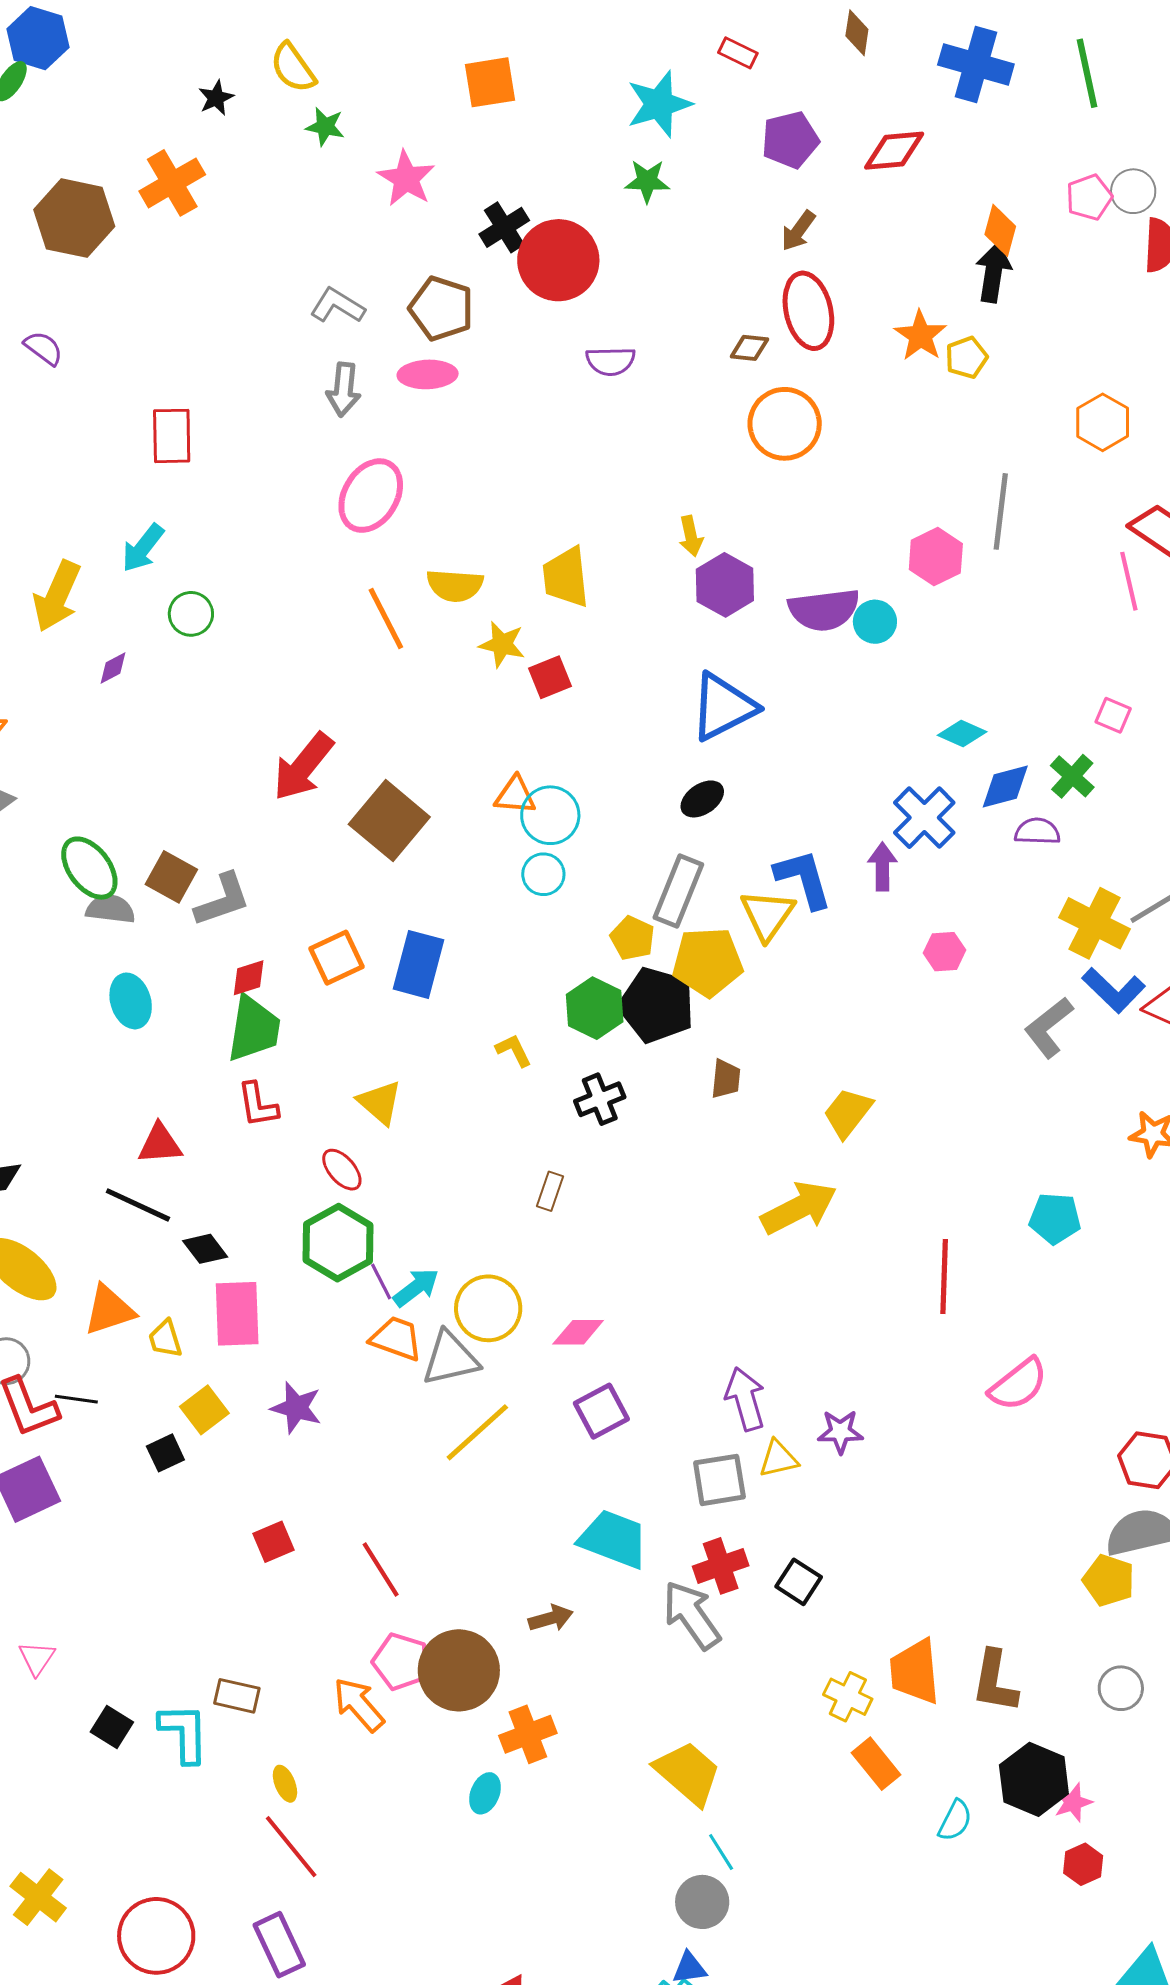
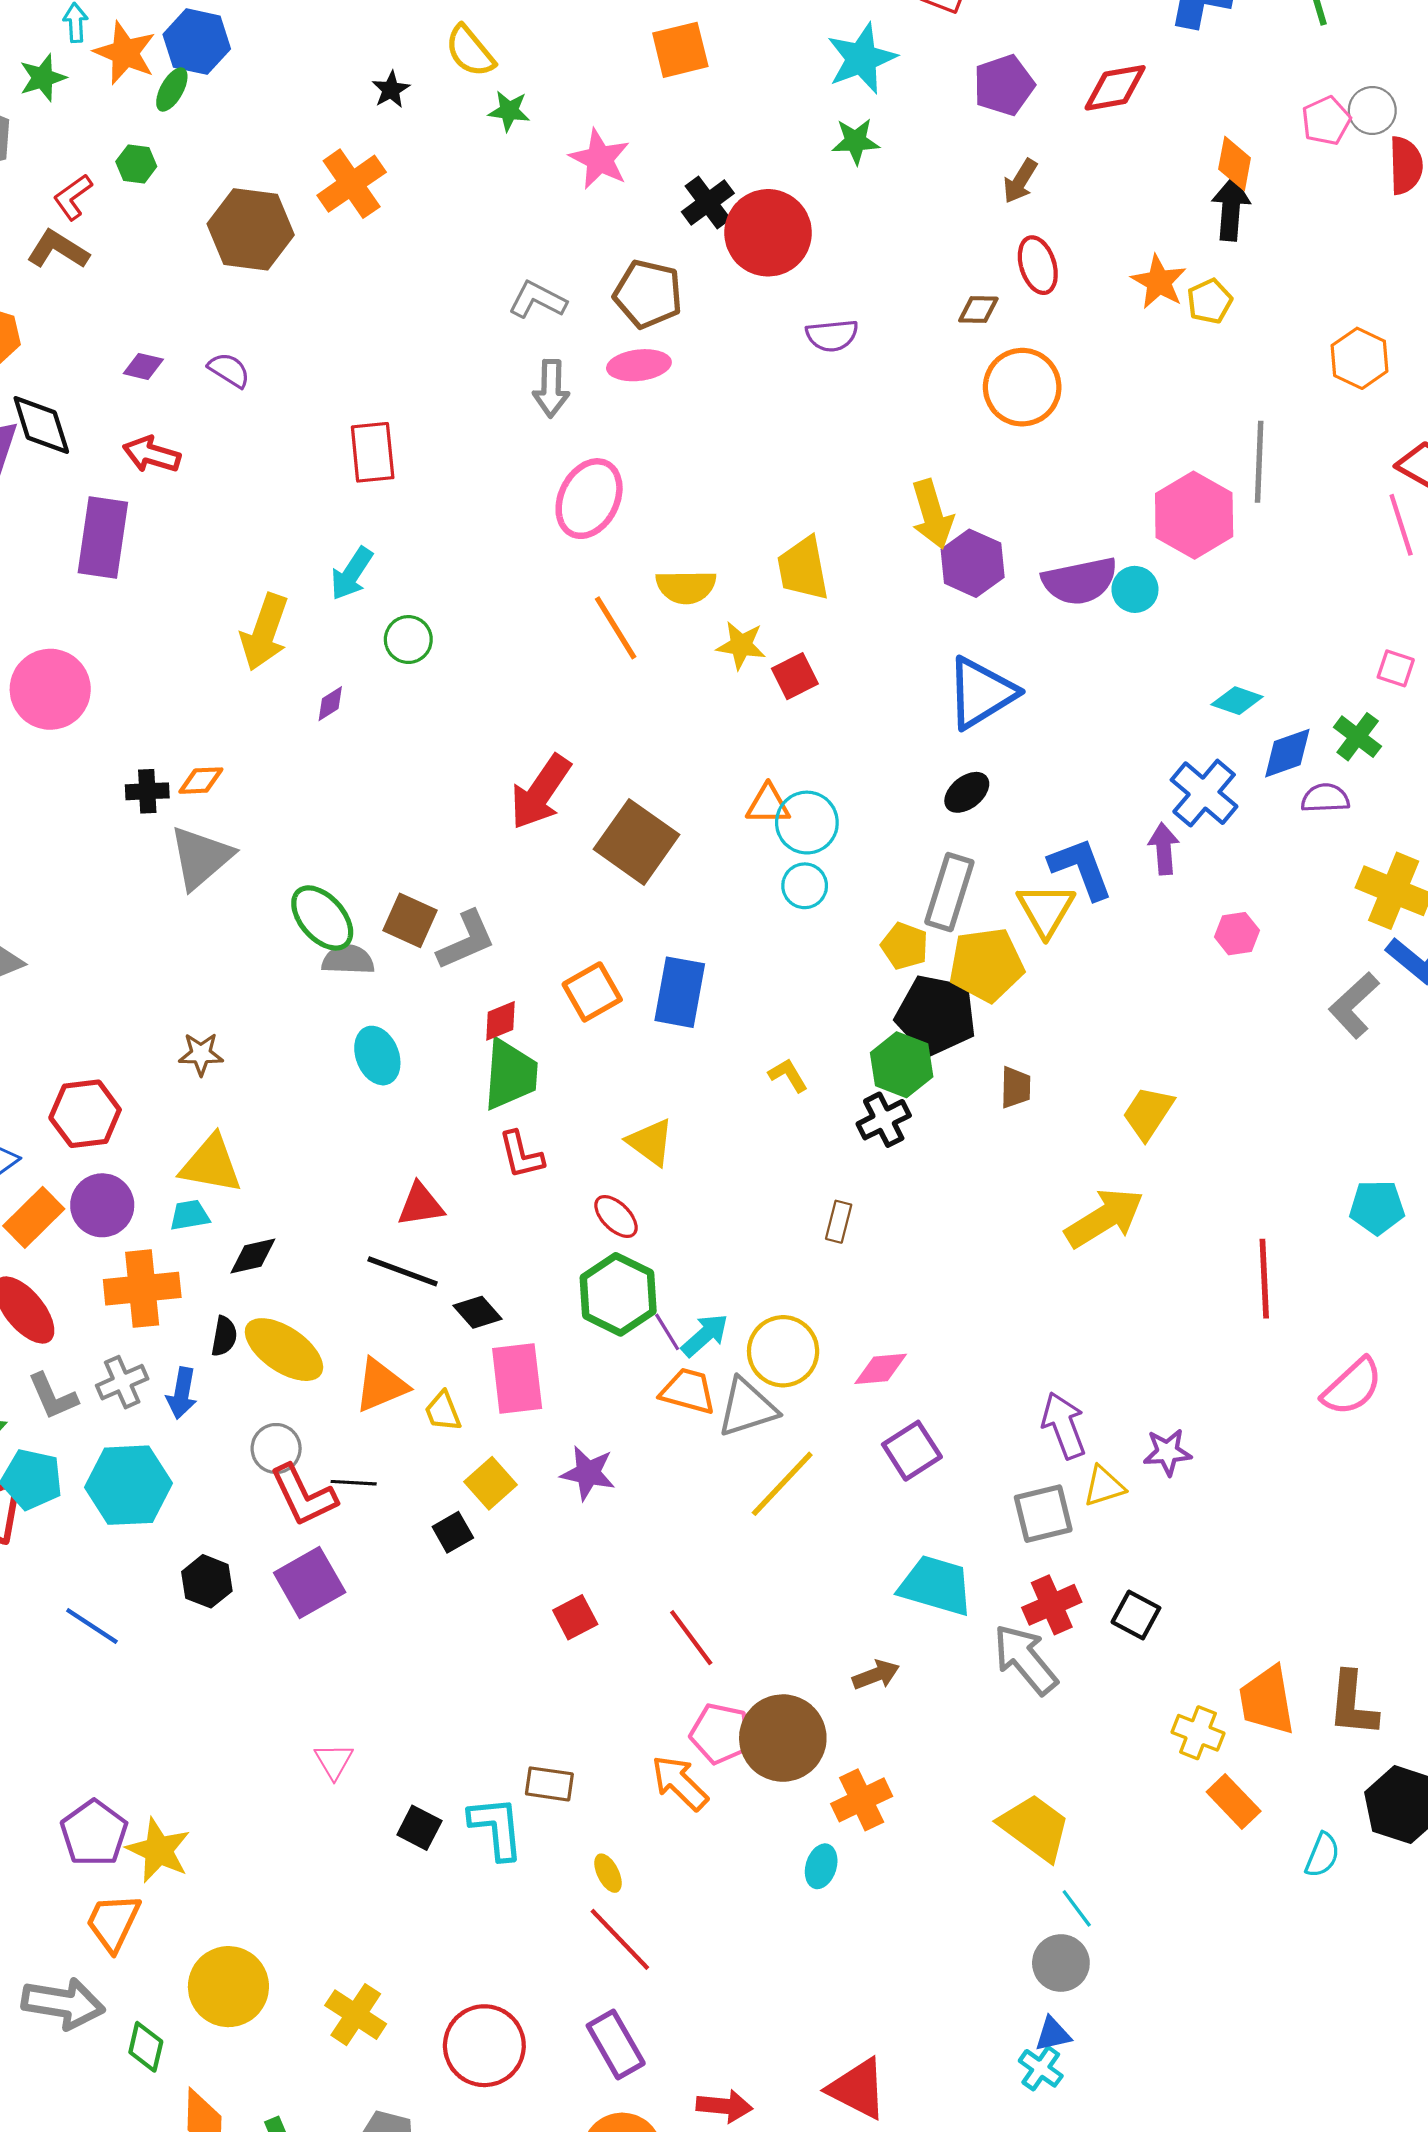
red ellipse: (808, 311) -> (1038, 265), size x0.7
yellow arrow: (691, 536) -> (932, 514), size x1.6
pink hexagon: (936, 557) -> (1194, 515), size x1.4
green hexagon: (595, 1008) -> (902, 1065), moved

